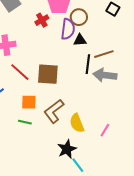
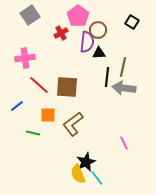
brown line: (104, 54) -> (123, 67), turned -60
green line: (25, 122) -> (33, 133), moved
yellow semicircle: (77, 123) -> (78, 174), moved
pink line: (105, 130) -> (124, 143), turned -56

